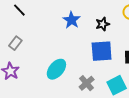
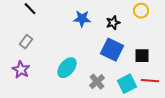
blue star: (71, 20) -> (82, 19), turned -30
blue square: (102, 51) -> (112, 50), turned 30

